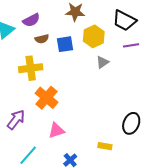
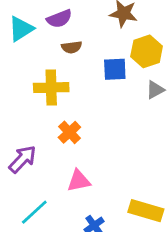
blue square: (65, 44) -> (115, 69), moved
orange cross: (46, 98) -> (69, 132), size x0.7
yellow rectangle: (105, 146) -> (146, 211), size x1.6

